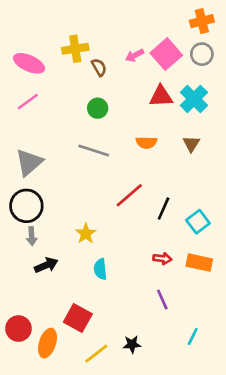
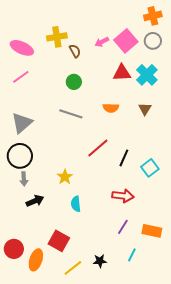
red arrow: (162, 259) -> (123, 196), size x1.5
orange rectangle: (199, 263) -> (152, 231), moved
purple line: (162, 300) -> (123, 227), turned 56
cyan line: (193, 336) -> (132, 255), moved

